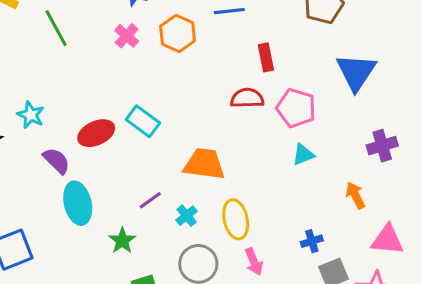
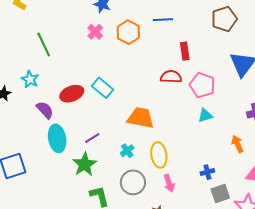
green line: (56, 28) -> (44, 45), moved
purple line: (150, 200) -> (92, 138), moved
green star: (122, 241) -> (85, 164), size x1.4

